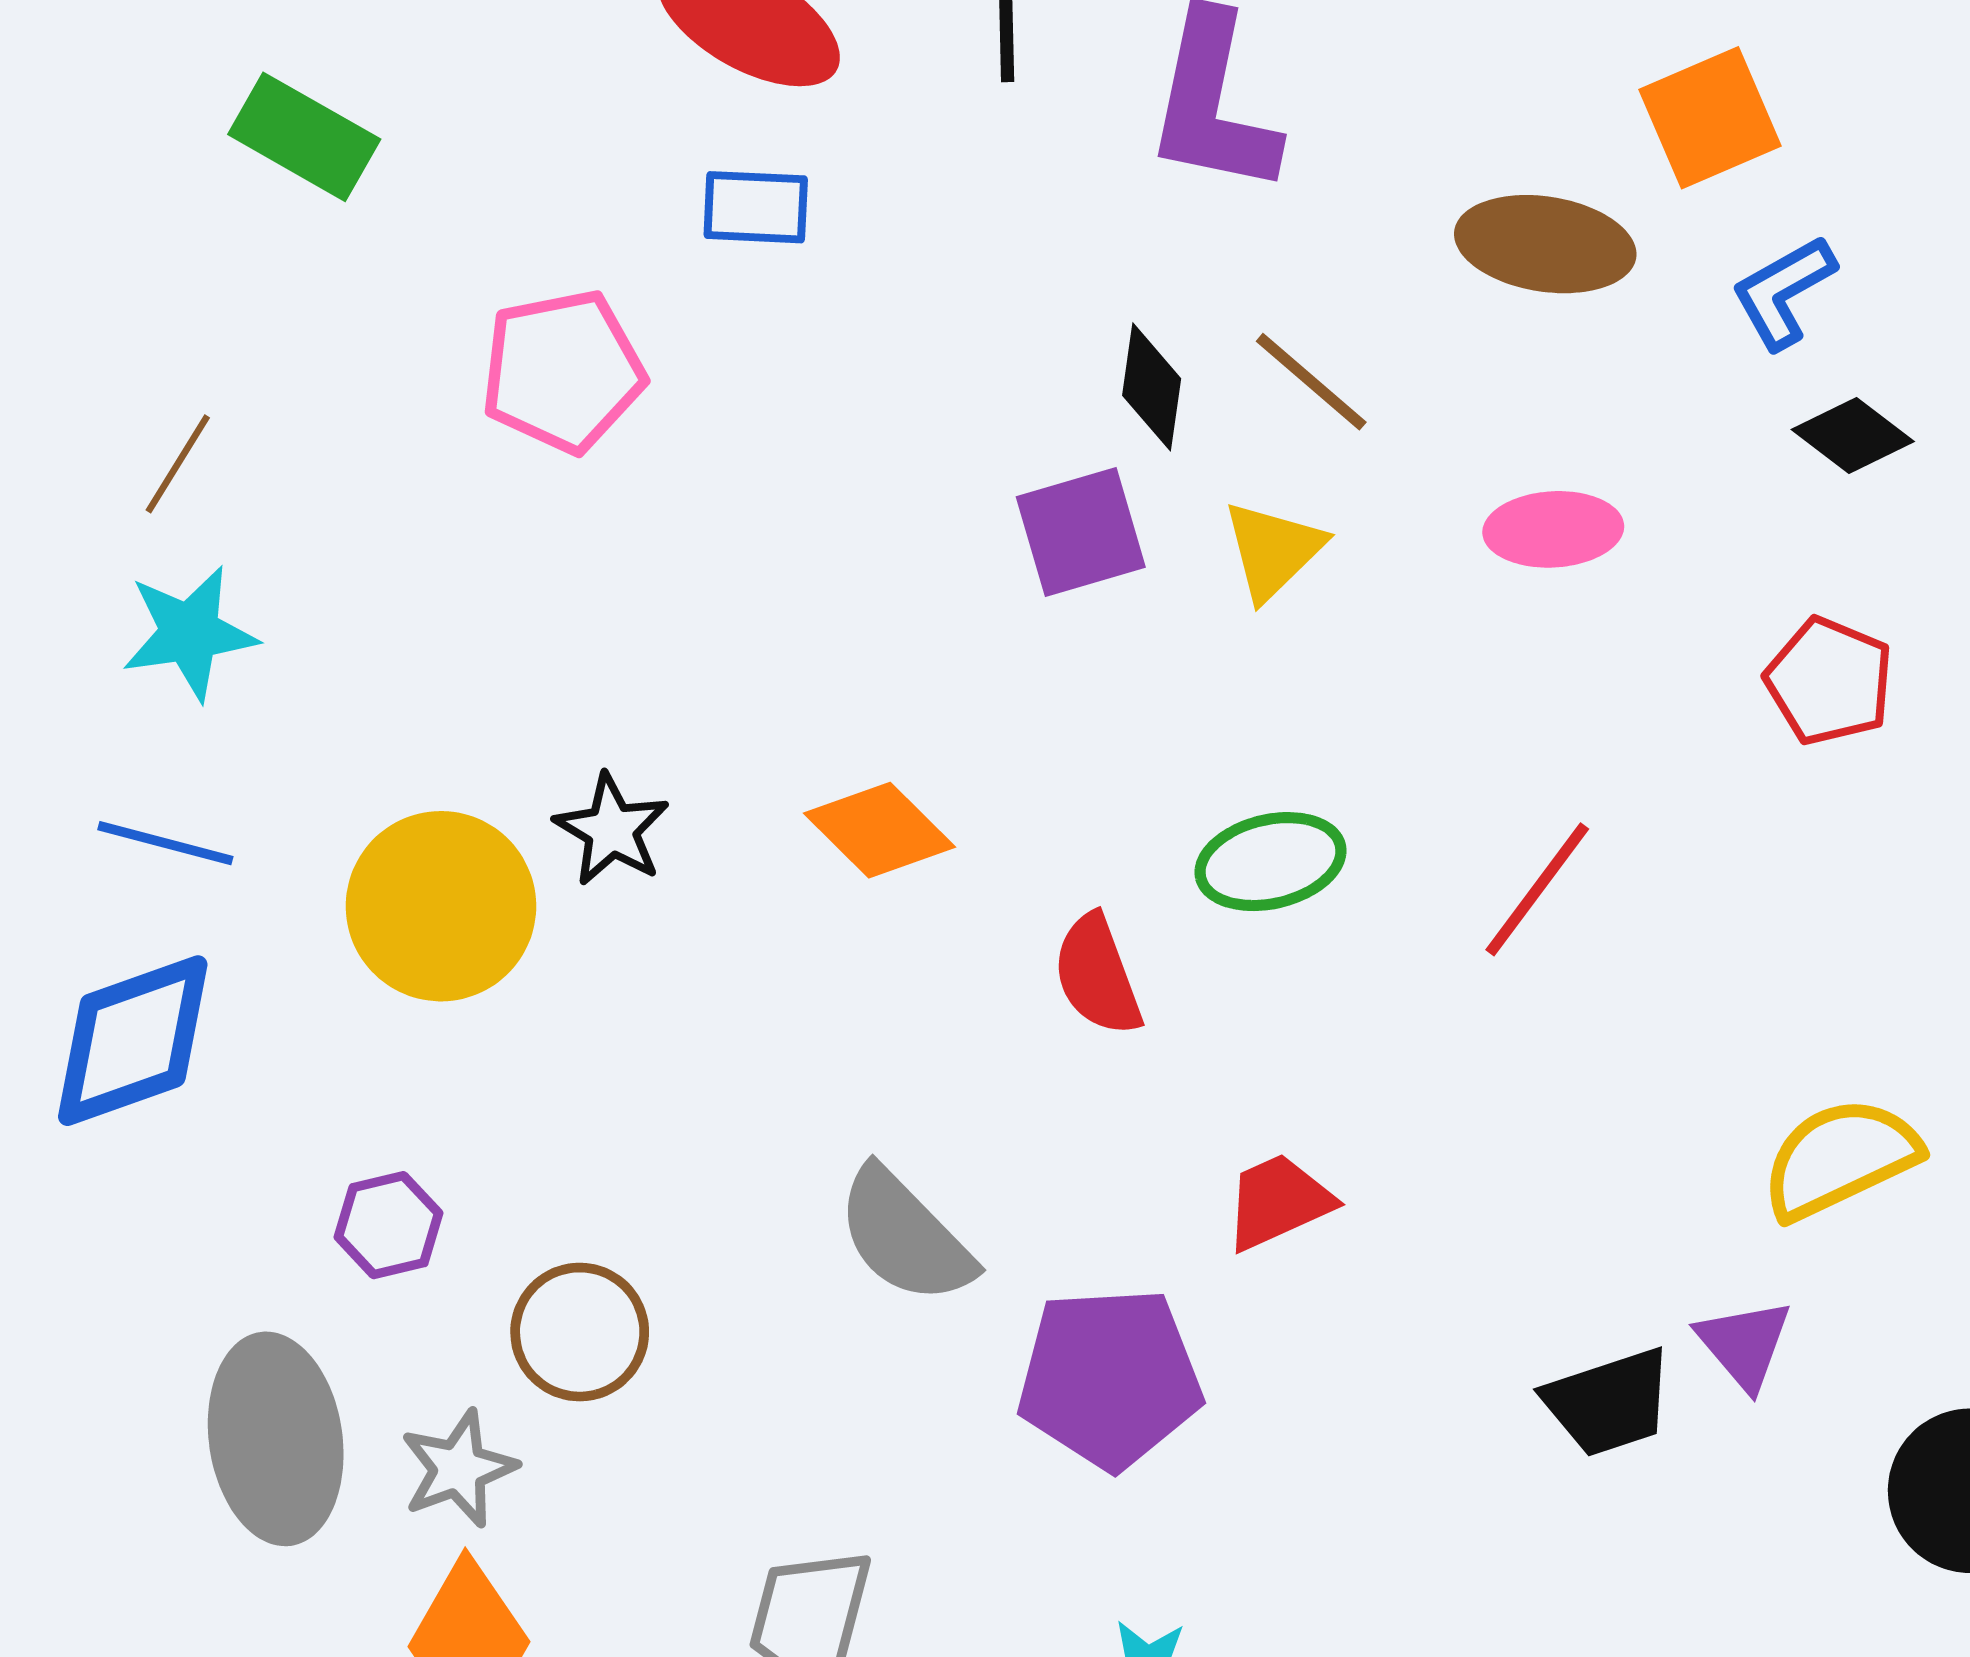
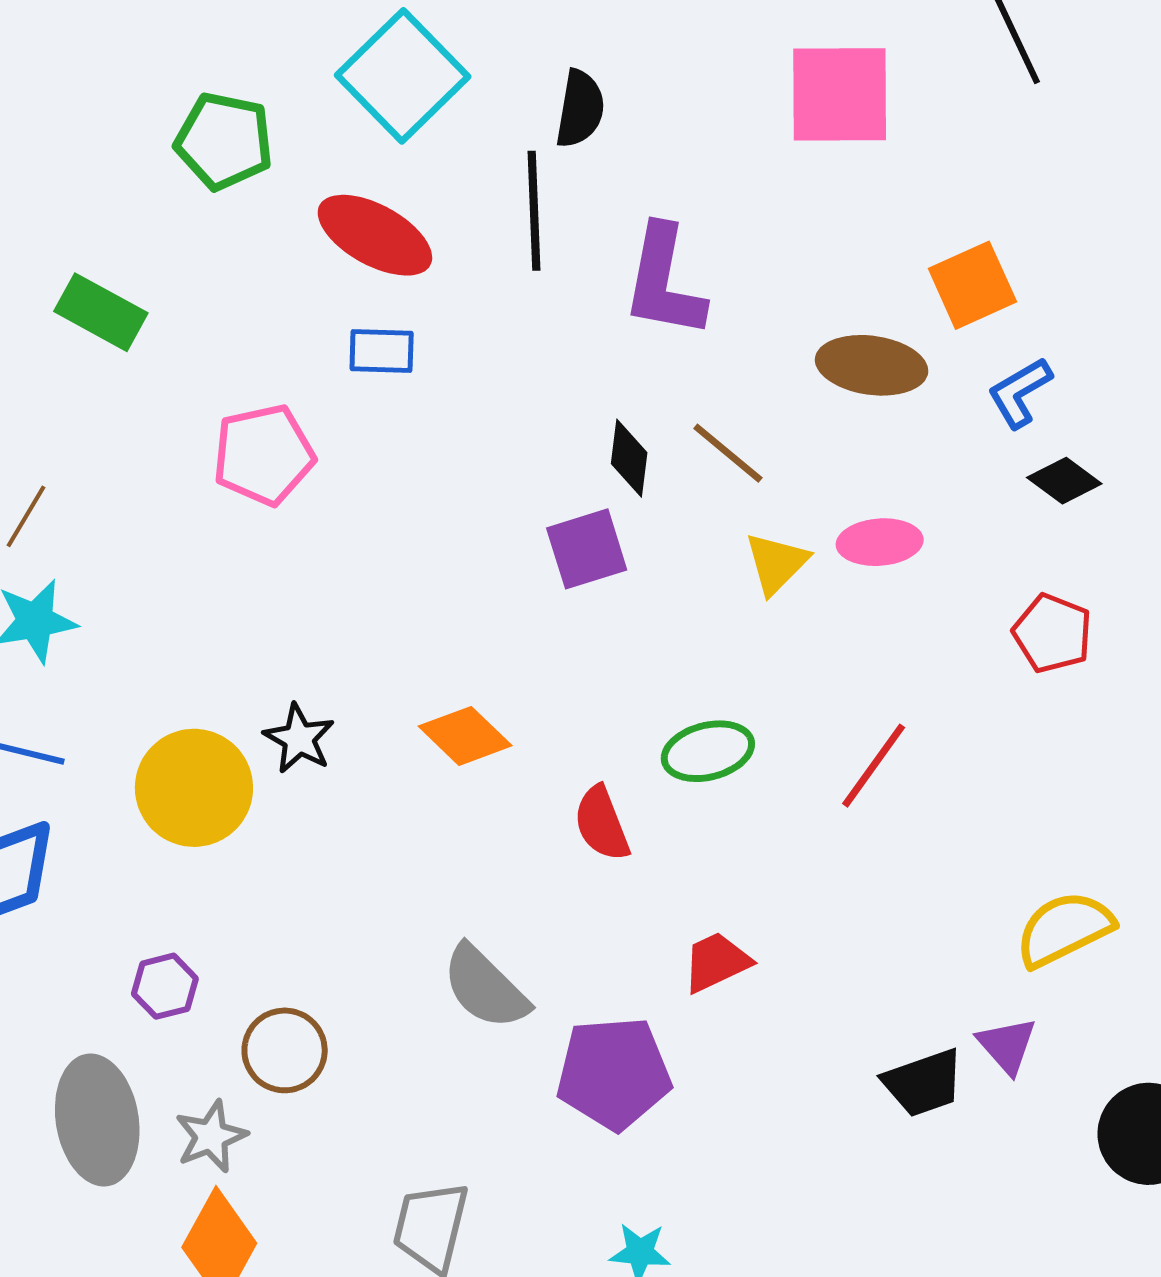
yellow triangle: (1273, 550) -> (776, 563), moved

